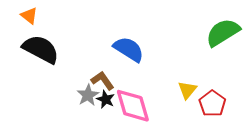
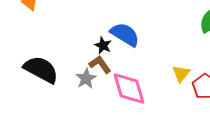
black semicircle: (41, 49) -> (41, 69), moved
black star: (106, 99) -> (103, 45), moved

